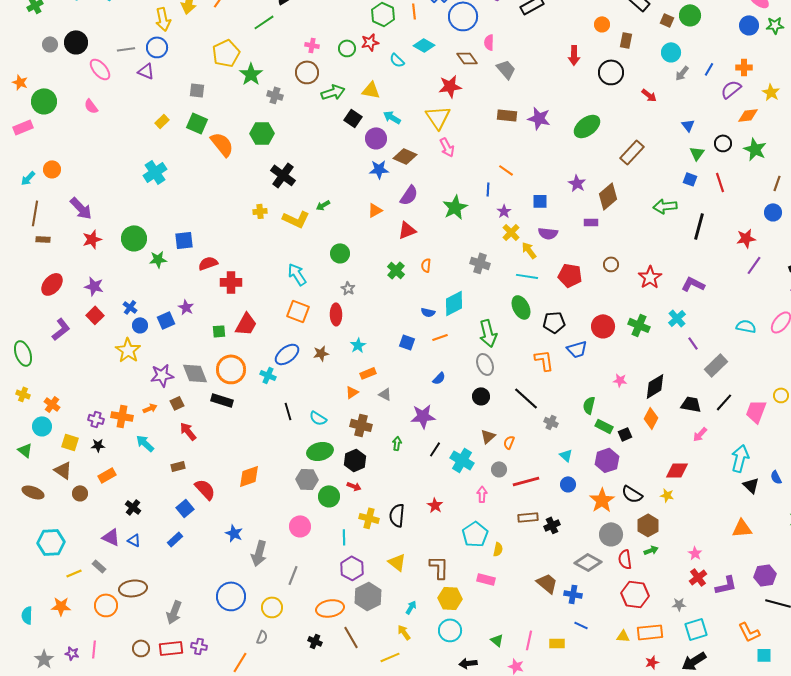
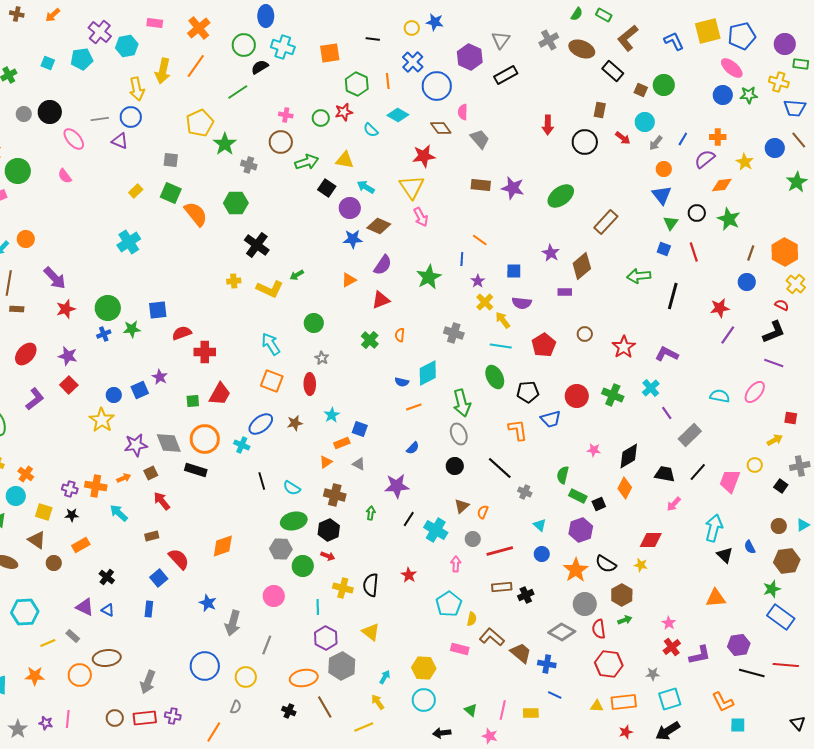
orange circle: (602, 24) -> (664, 169), moved
red arrow: (649, 95) -> (623, 138), moved
blue triangle: (688, 125) -> (662, 195), size x1.5
red pentagon: (570, 275) -> (544, 345), turned 30
blue cross: (130, 307) -> (104, 334), moved, turned 32
blue square: (407, 342) -> (360, 429), moved
blue rectangle: (175, 539) -> (149, 609), turned -42
brown L-shape: (439, 567) -> (492, 637), moved, turned -50

